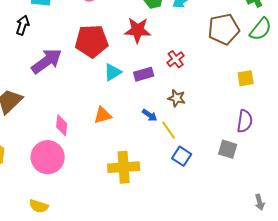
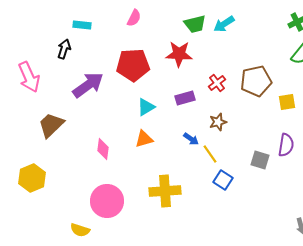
brown pentagon: (224, 29) -> (256, 81), moved
cyan triangle: (113, 72) -> (146, 107), moved
brown star: (177, 98) -> (218, 122), turned -30
gray square: (228, 149) -> (260, 160), moved
pink circle: (48, 157) -> (107, 201), moved

